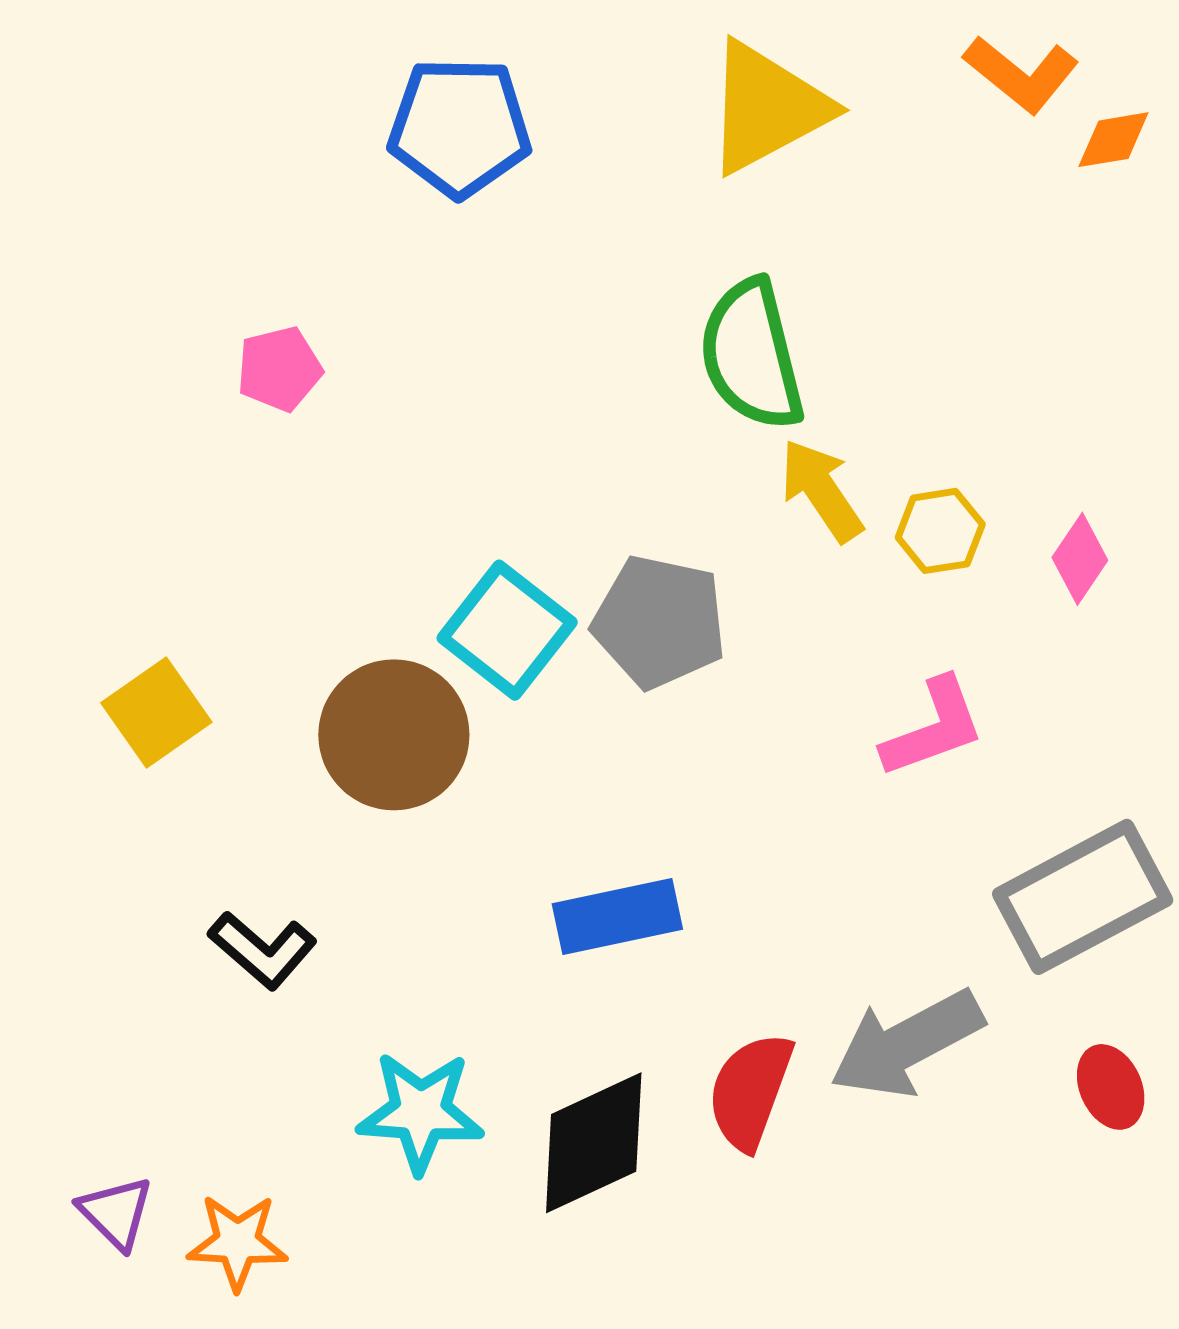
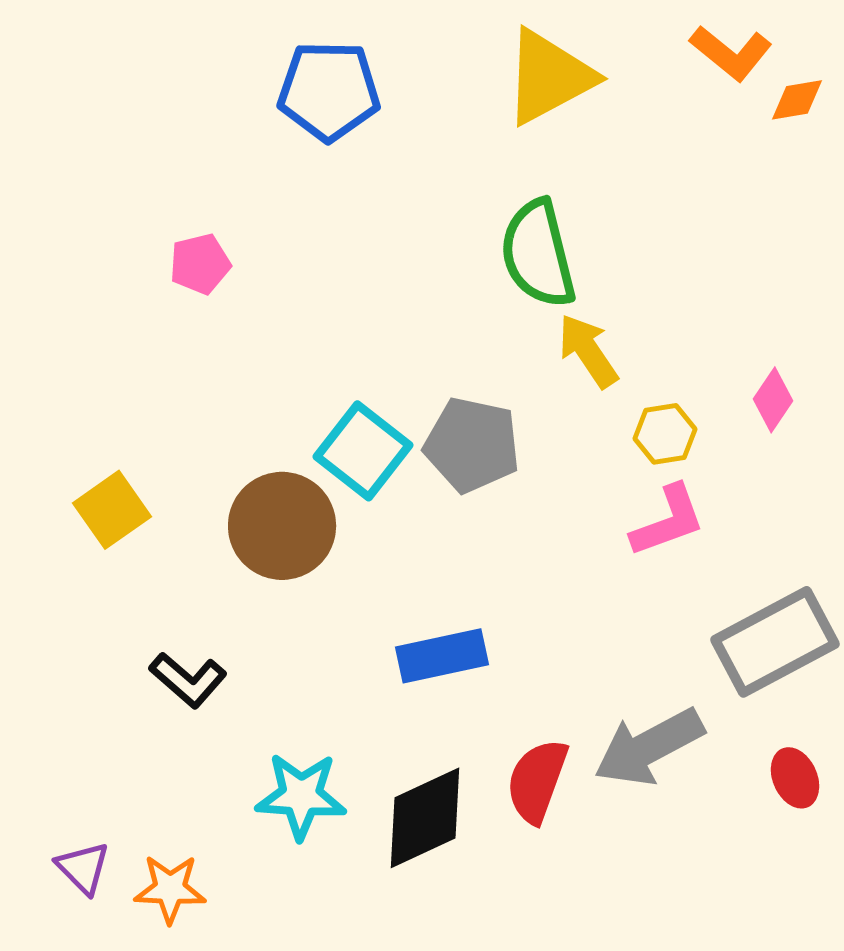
yellow hexagon: (940, 531) -> (665, 434), moved

